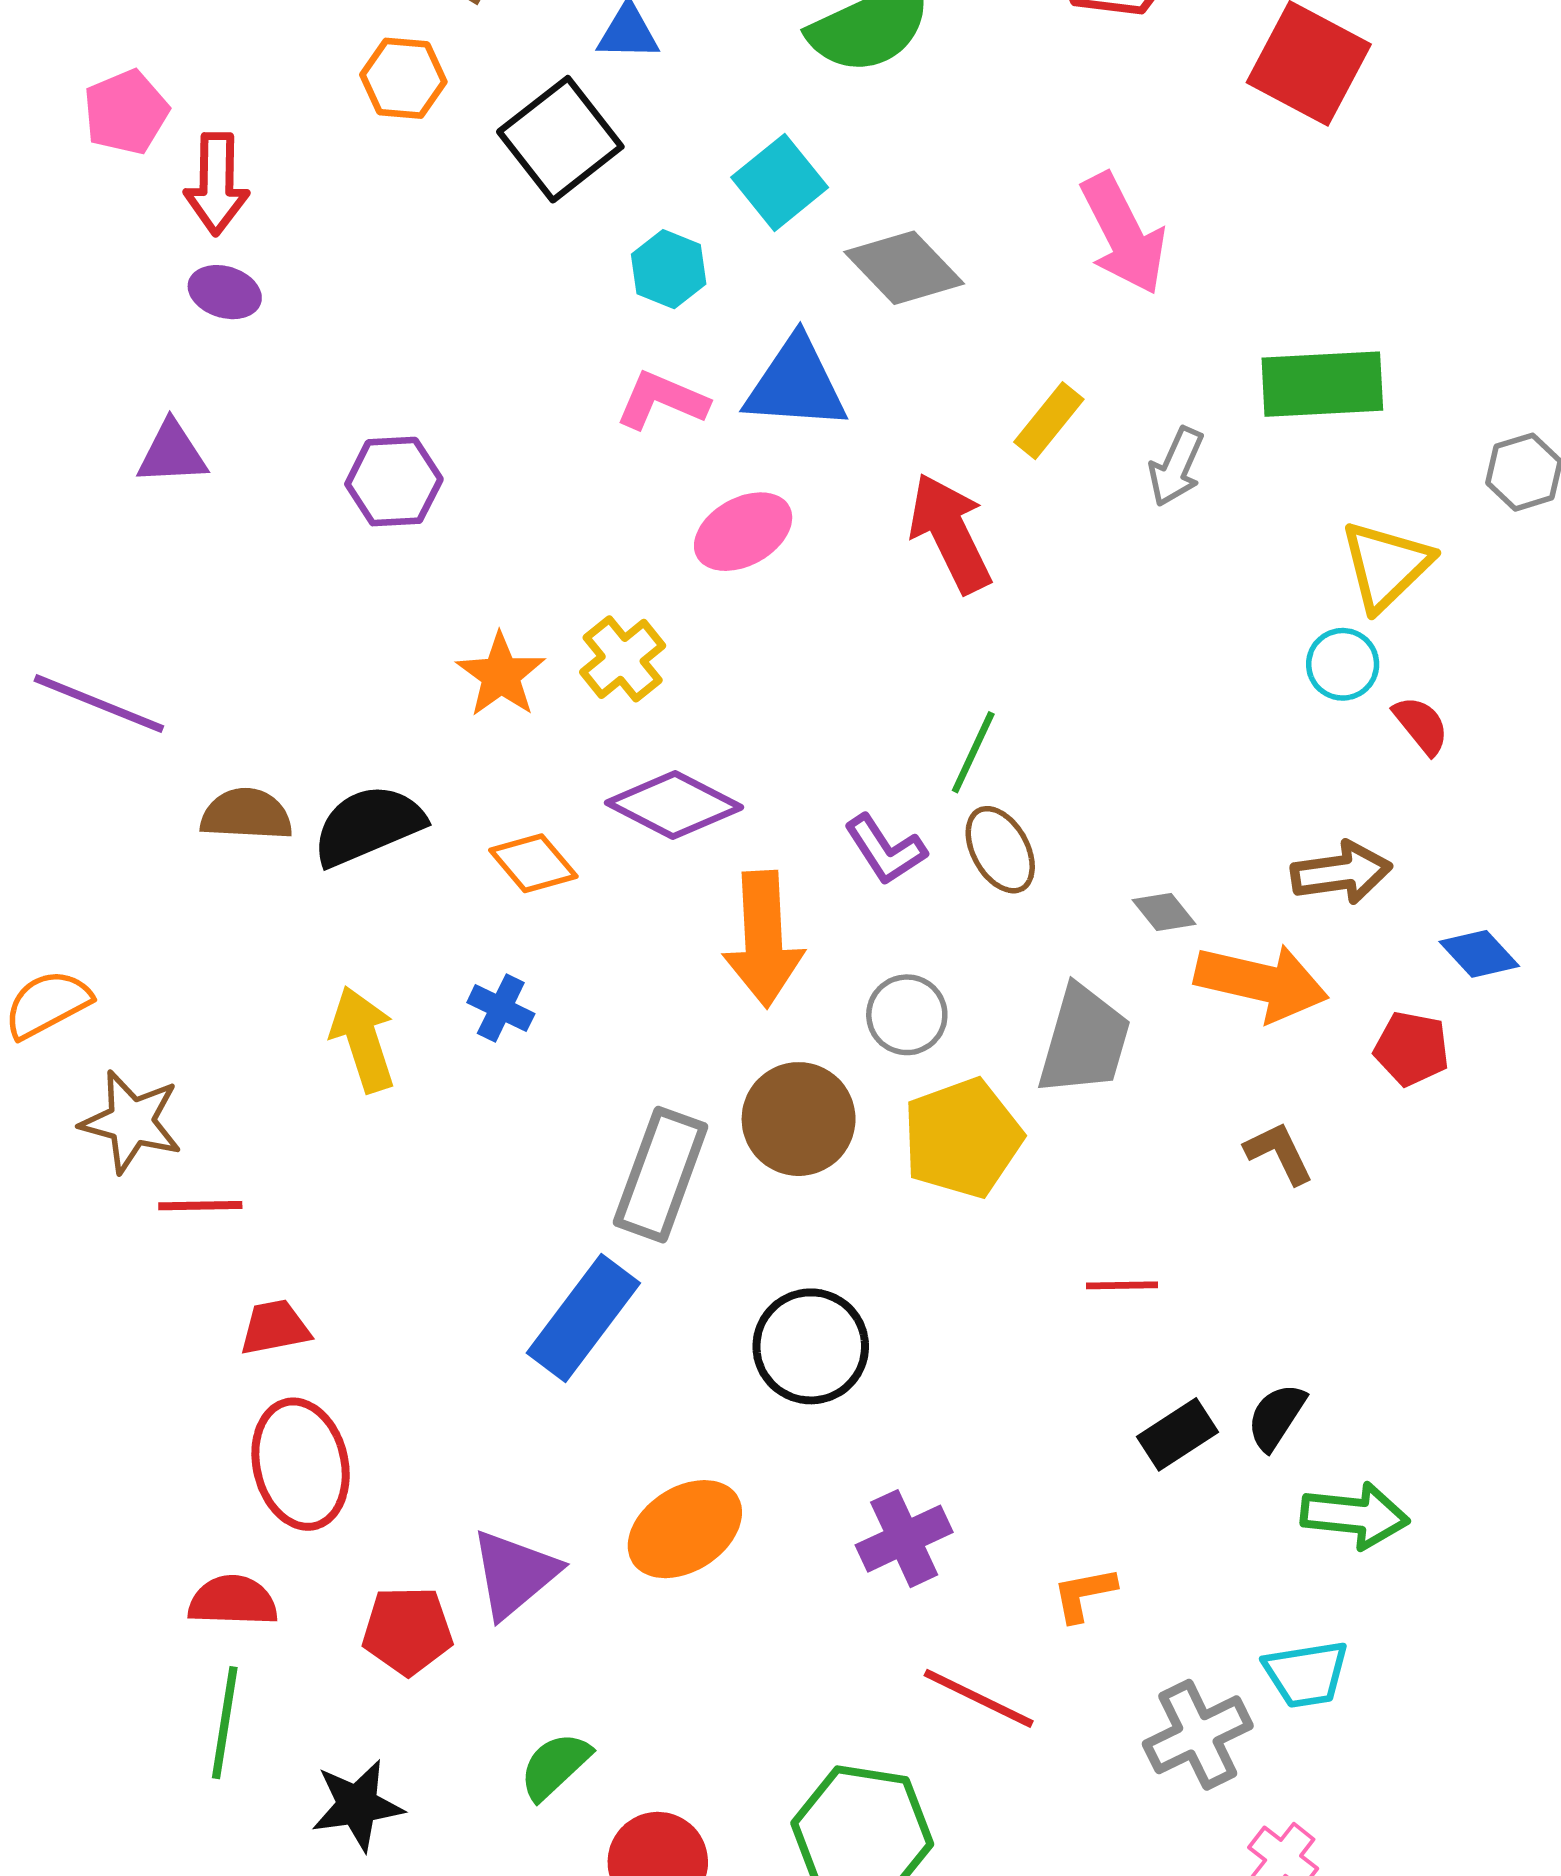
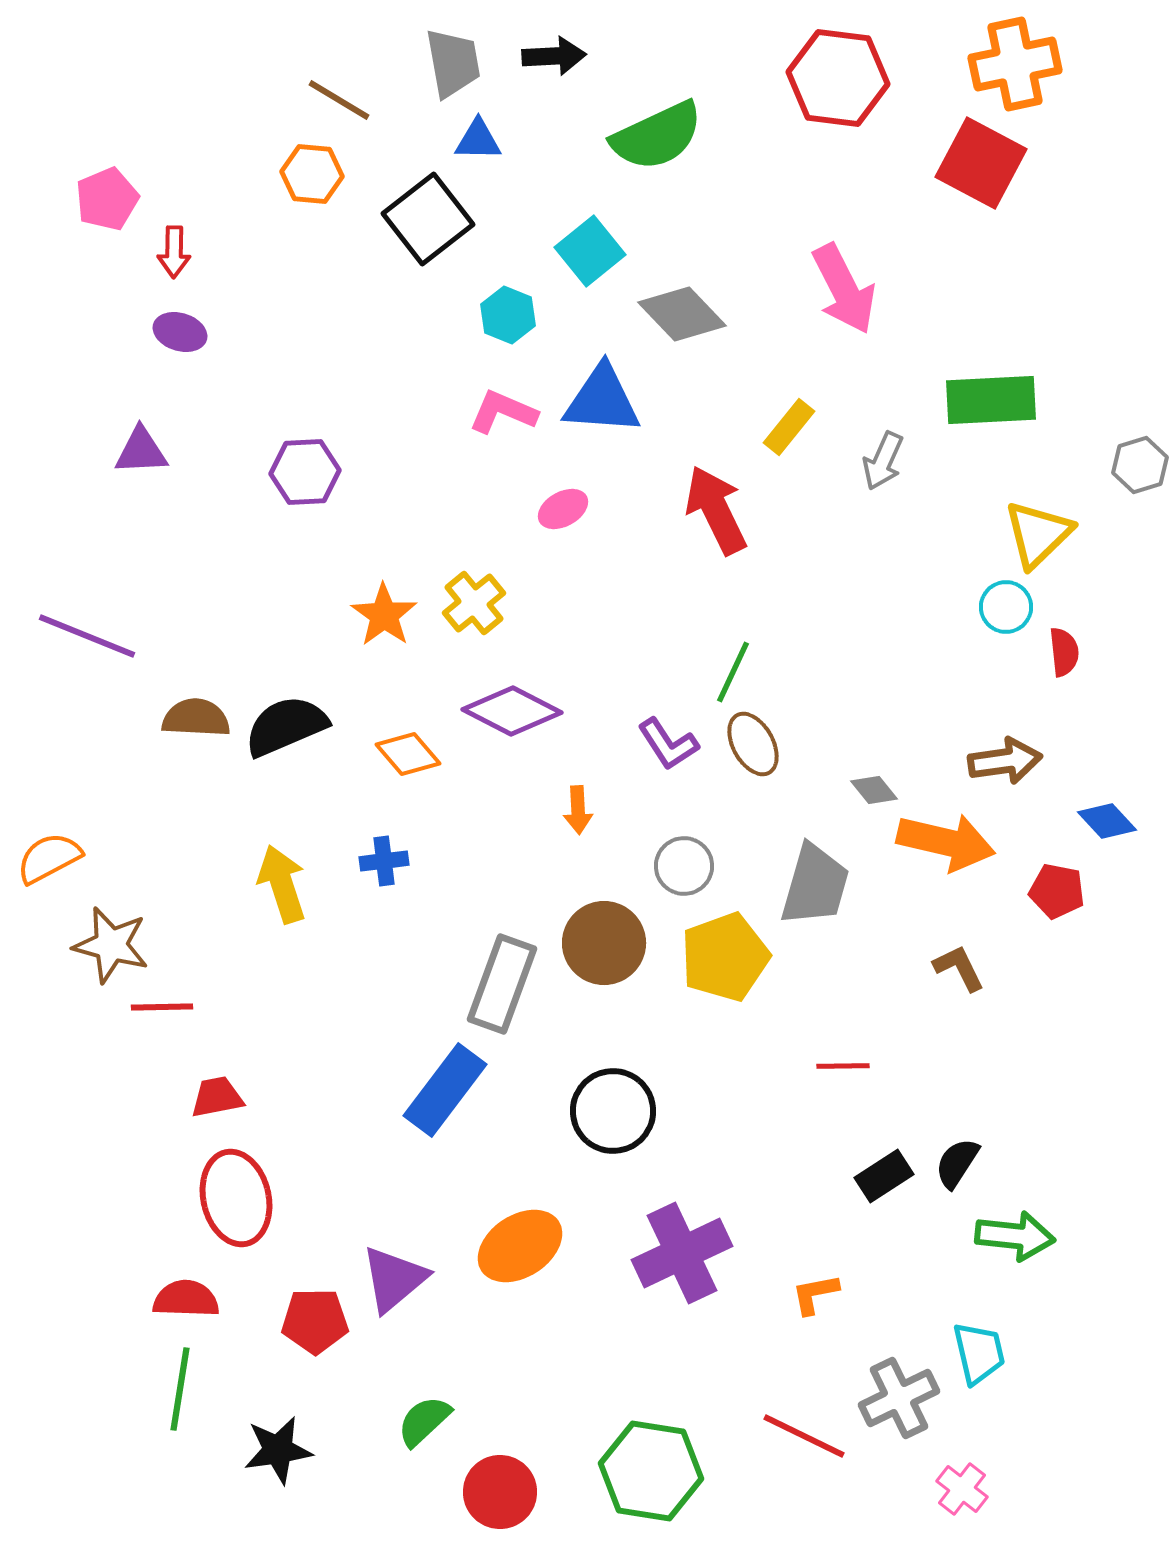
red arrow: (217, 184) -> (174, 252), size x0.7
pink ellipse: (743, 532) -> (563, 509), size x0.7
red semicircle: (1421, 725) -> (1064, 652), turned 33
orange arrow: (763, 939) -> (578, 810), size x0.5
blue cross: (501, 1008) -> (384, 861), turned -33
purple cross: (904, 1539) -> (682, 1253), size x1.4
cyan trapezoid: (1306, 1674) -> (979, 1353), turned -94
red line: (979, 1698) -> (804, 1436), moved

